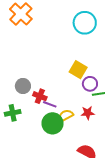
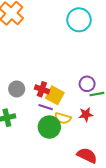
yellow square: (78, 70) -> (55, 95), moved
red cross: (40, 96) -> (42, 89), moved
yellow semicircle: (66, 116) -> (63, 118), turned -133

